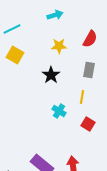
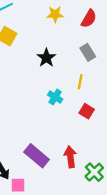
yellow star: (59, 46) -> (55, 14), moved
gray rectangle: (89, 70) -> (88, 52), turned -42

